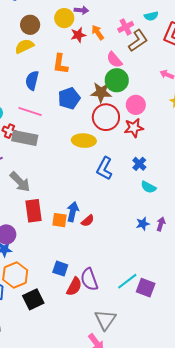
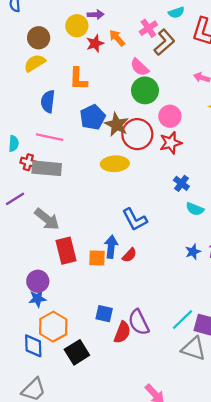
brown star: (101, 92) -> (117, 125), moved, turned 30
blue L-shape: (104, 168) -> (135, 219), moved, turned -50
gray triangle: (105, 320) -> (194, 349), moved, turned -40

